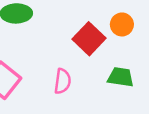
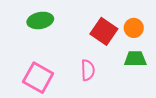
orange circle: (122, 24) -> (134, 28), moved

